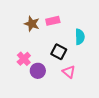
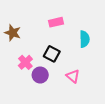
brown star: (32, 24) -> (13, 33), moved
black square: (59, 52) -> (52, 54), moved

